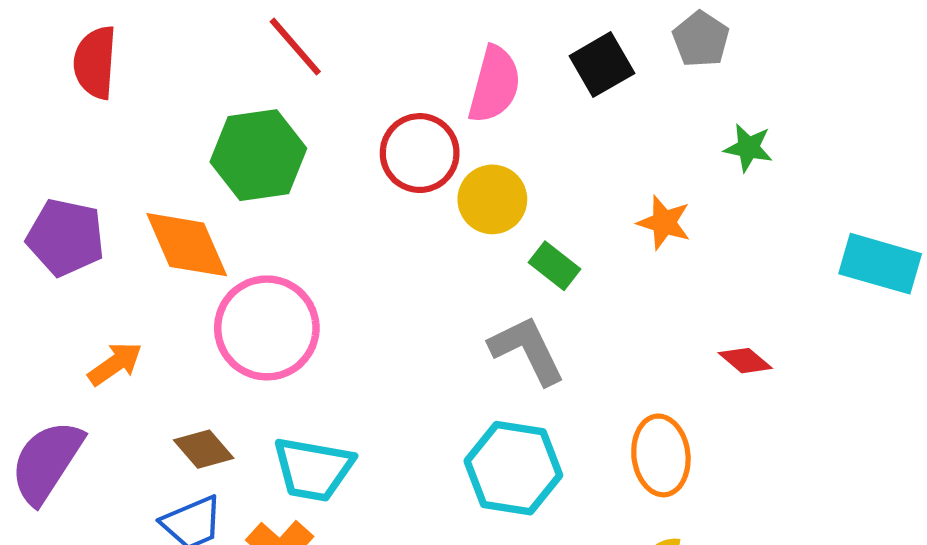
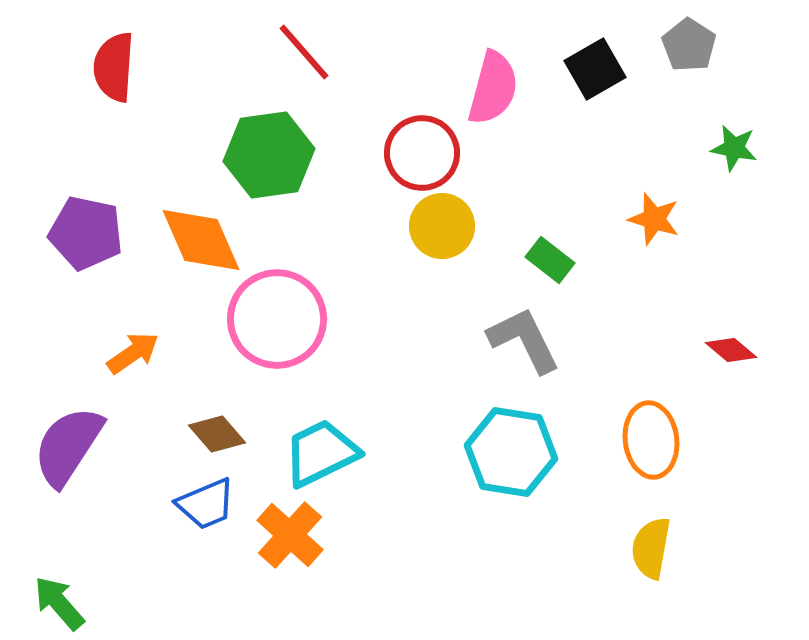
yellow circle: (492, 199) -> (442, 226), moved
cyan trapezoid: (313, 469) -> (321, 453), turned 144

